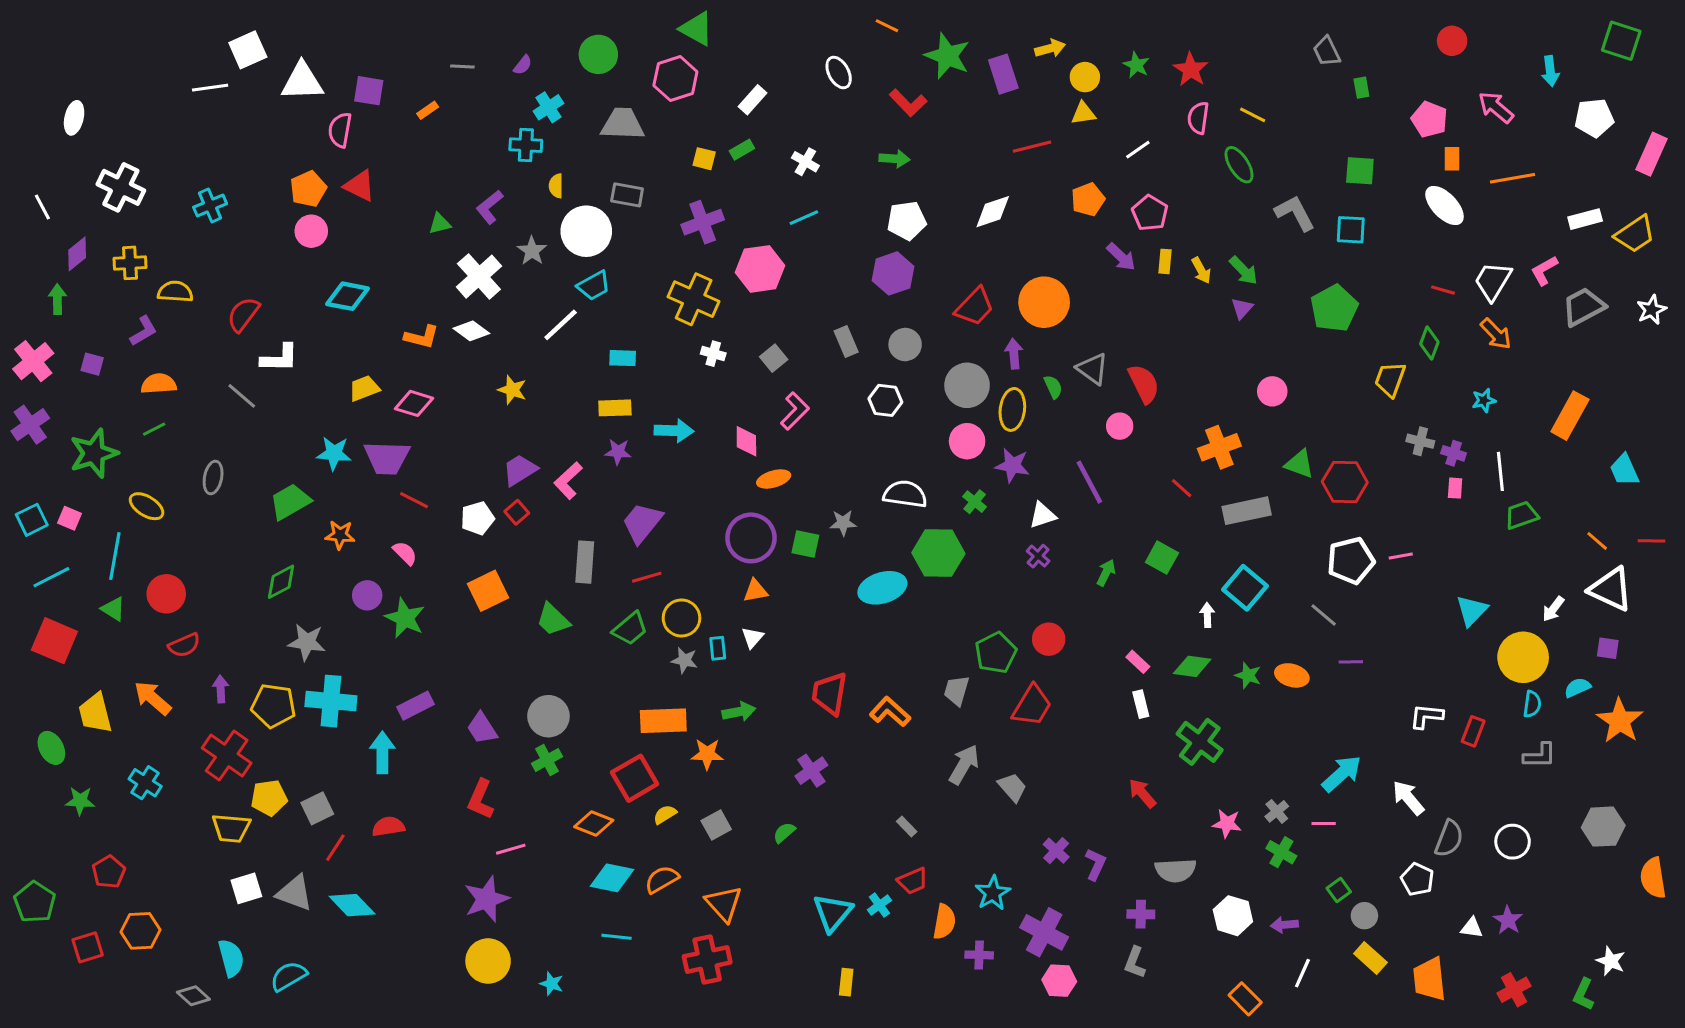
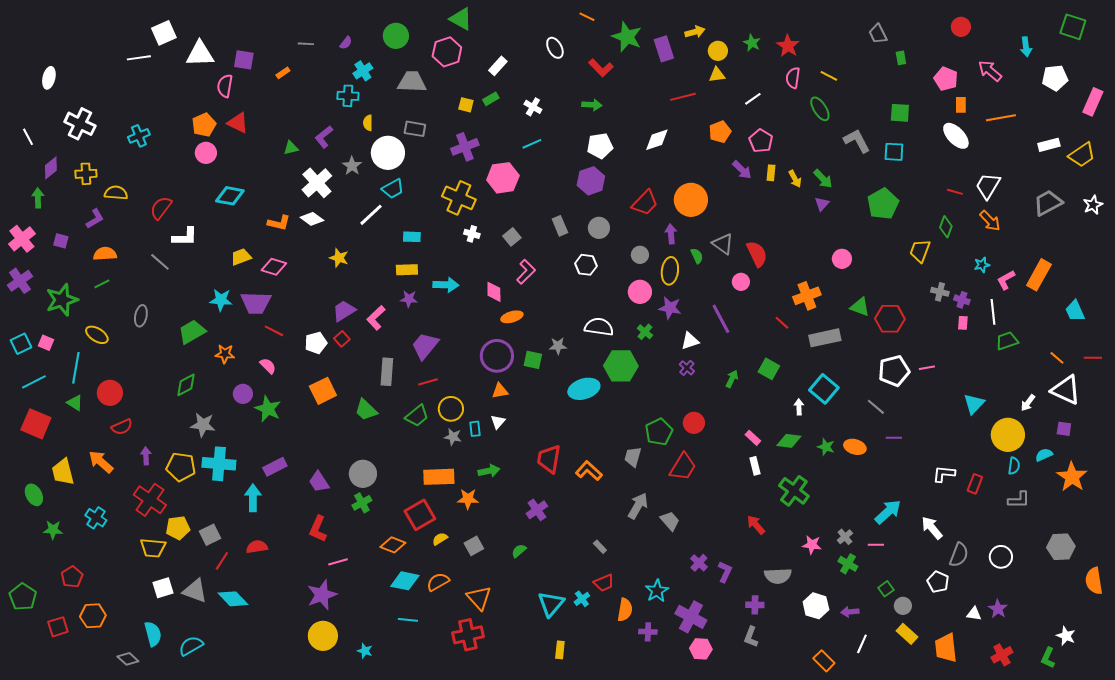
pink L-shape: (1544, 270) -> (1006, 280), moved
gray circle: (967, 385) -> (640, 255), size x0.6

